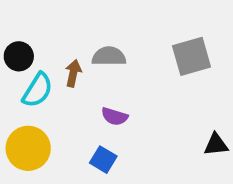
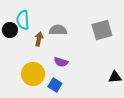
cyan semicircle: (38, 90) -> (23, 20), moved, turned 144
yellow circle: (28, 148) -> (33, 74), moved

